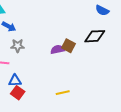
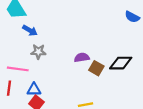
black diamond: (95, 36) -> (121, 63), moved
brown square: (69, 46) -> (96, 68), moved

